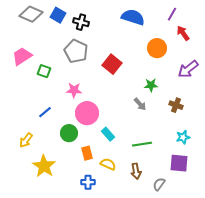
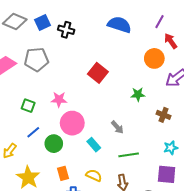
blue square: (58, 15) -> (42, 23), turned 35
orange circle: (157, 48) -> (154, 58), moved
gray pentagon: (76, 51) -> (36, 59), moved, turned -30
green square: (44, 71) -> (28, 106), moved
gray arrow: (140, 104) -> (117, 127), moved
blue line: (45, 112) -> (33, 132), moved
orange rectangle: (87, 153) -> (63, 173), moved

